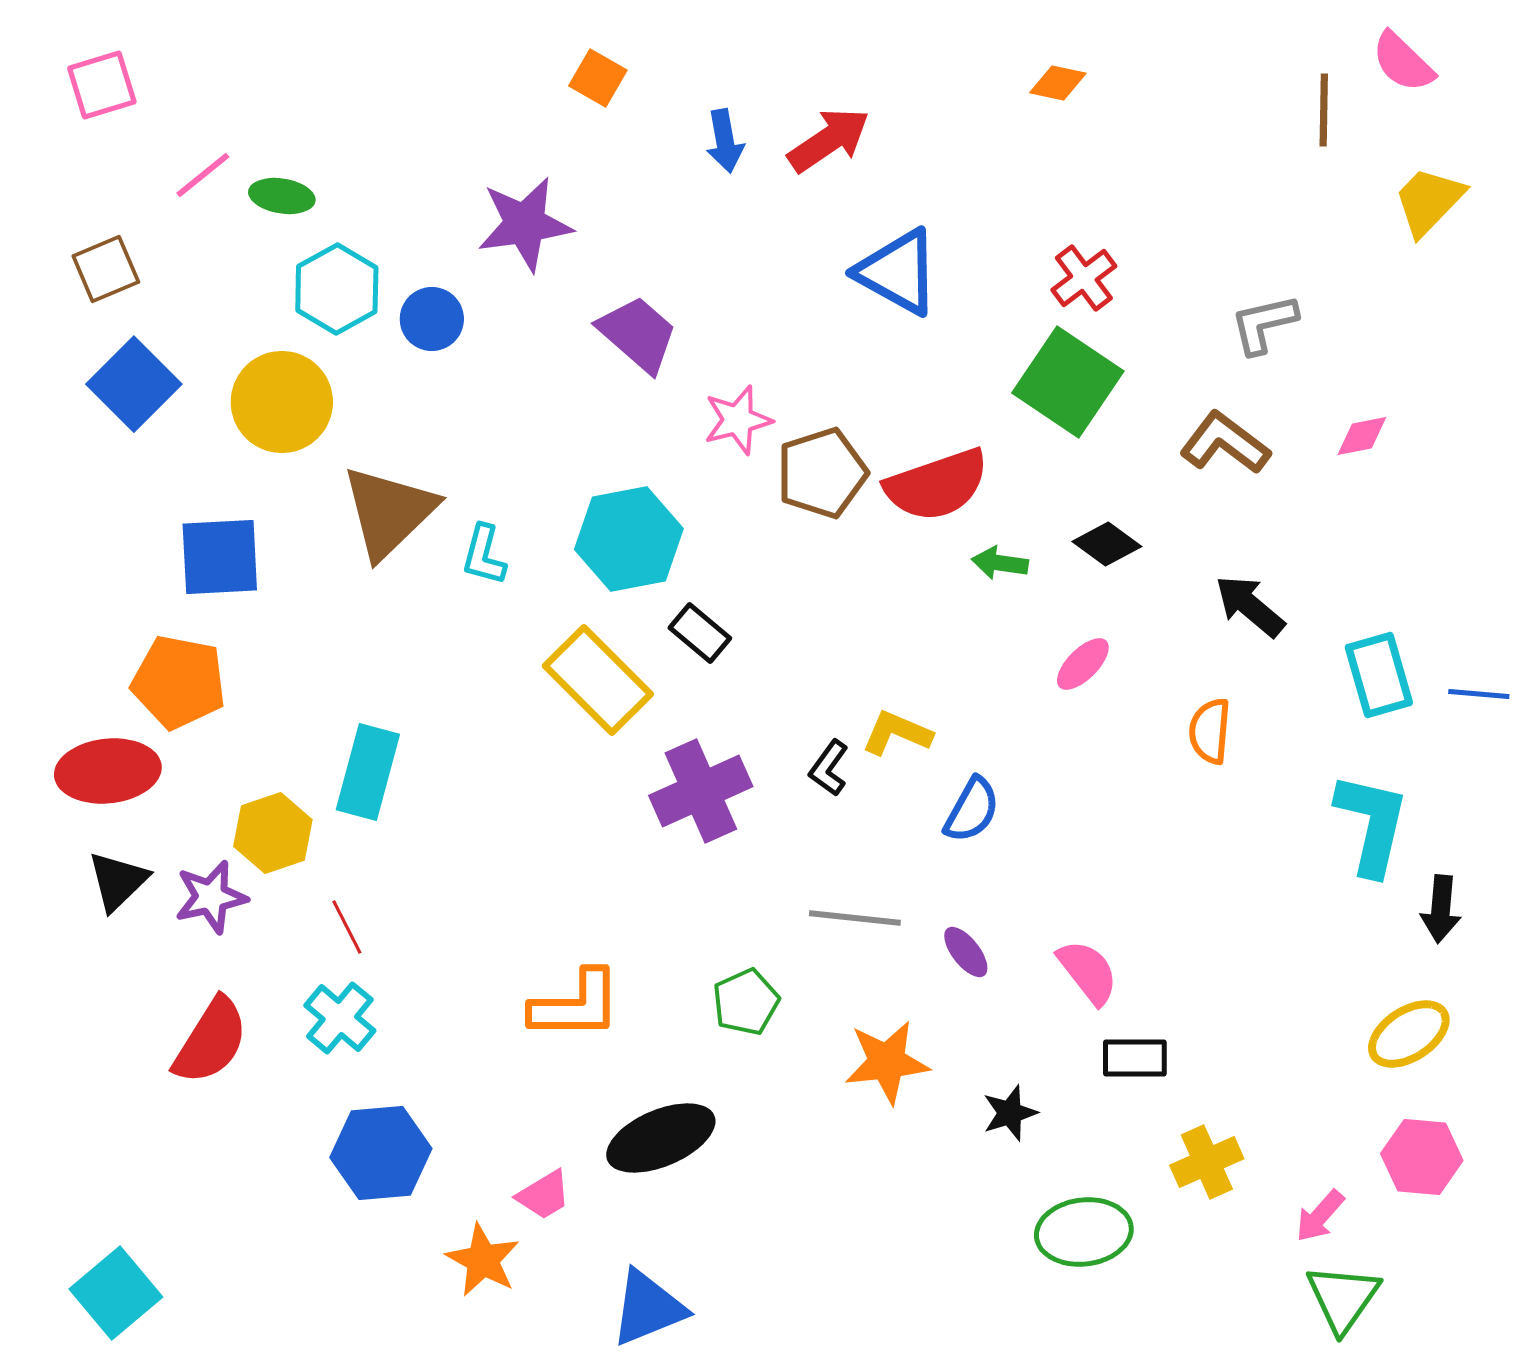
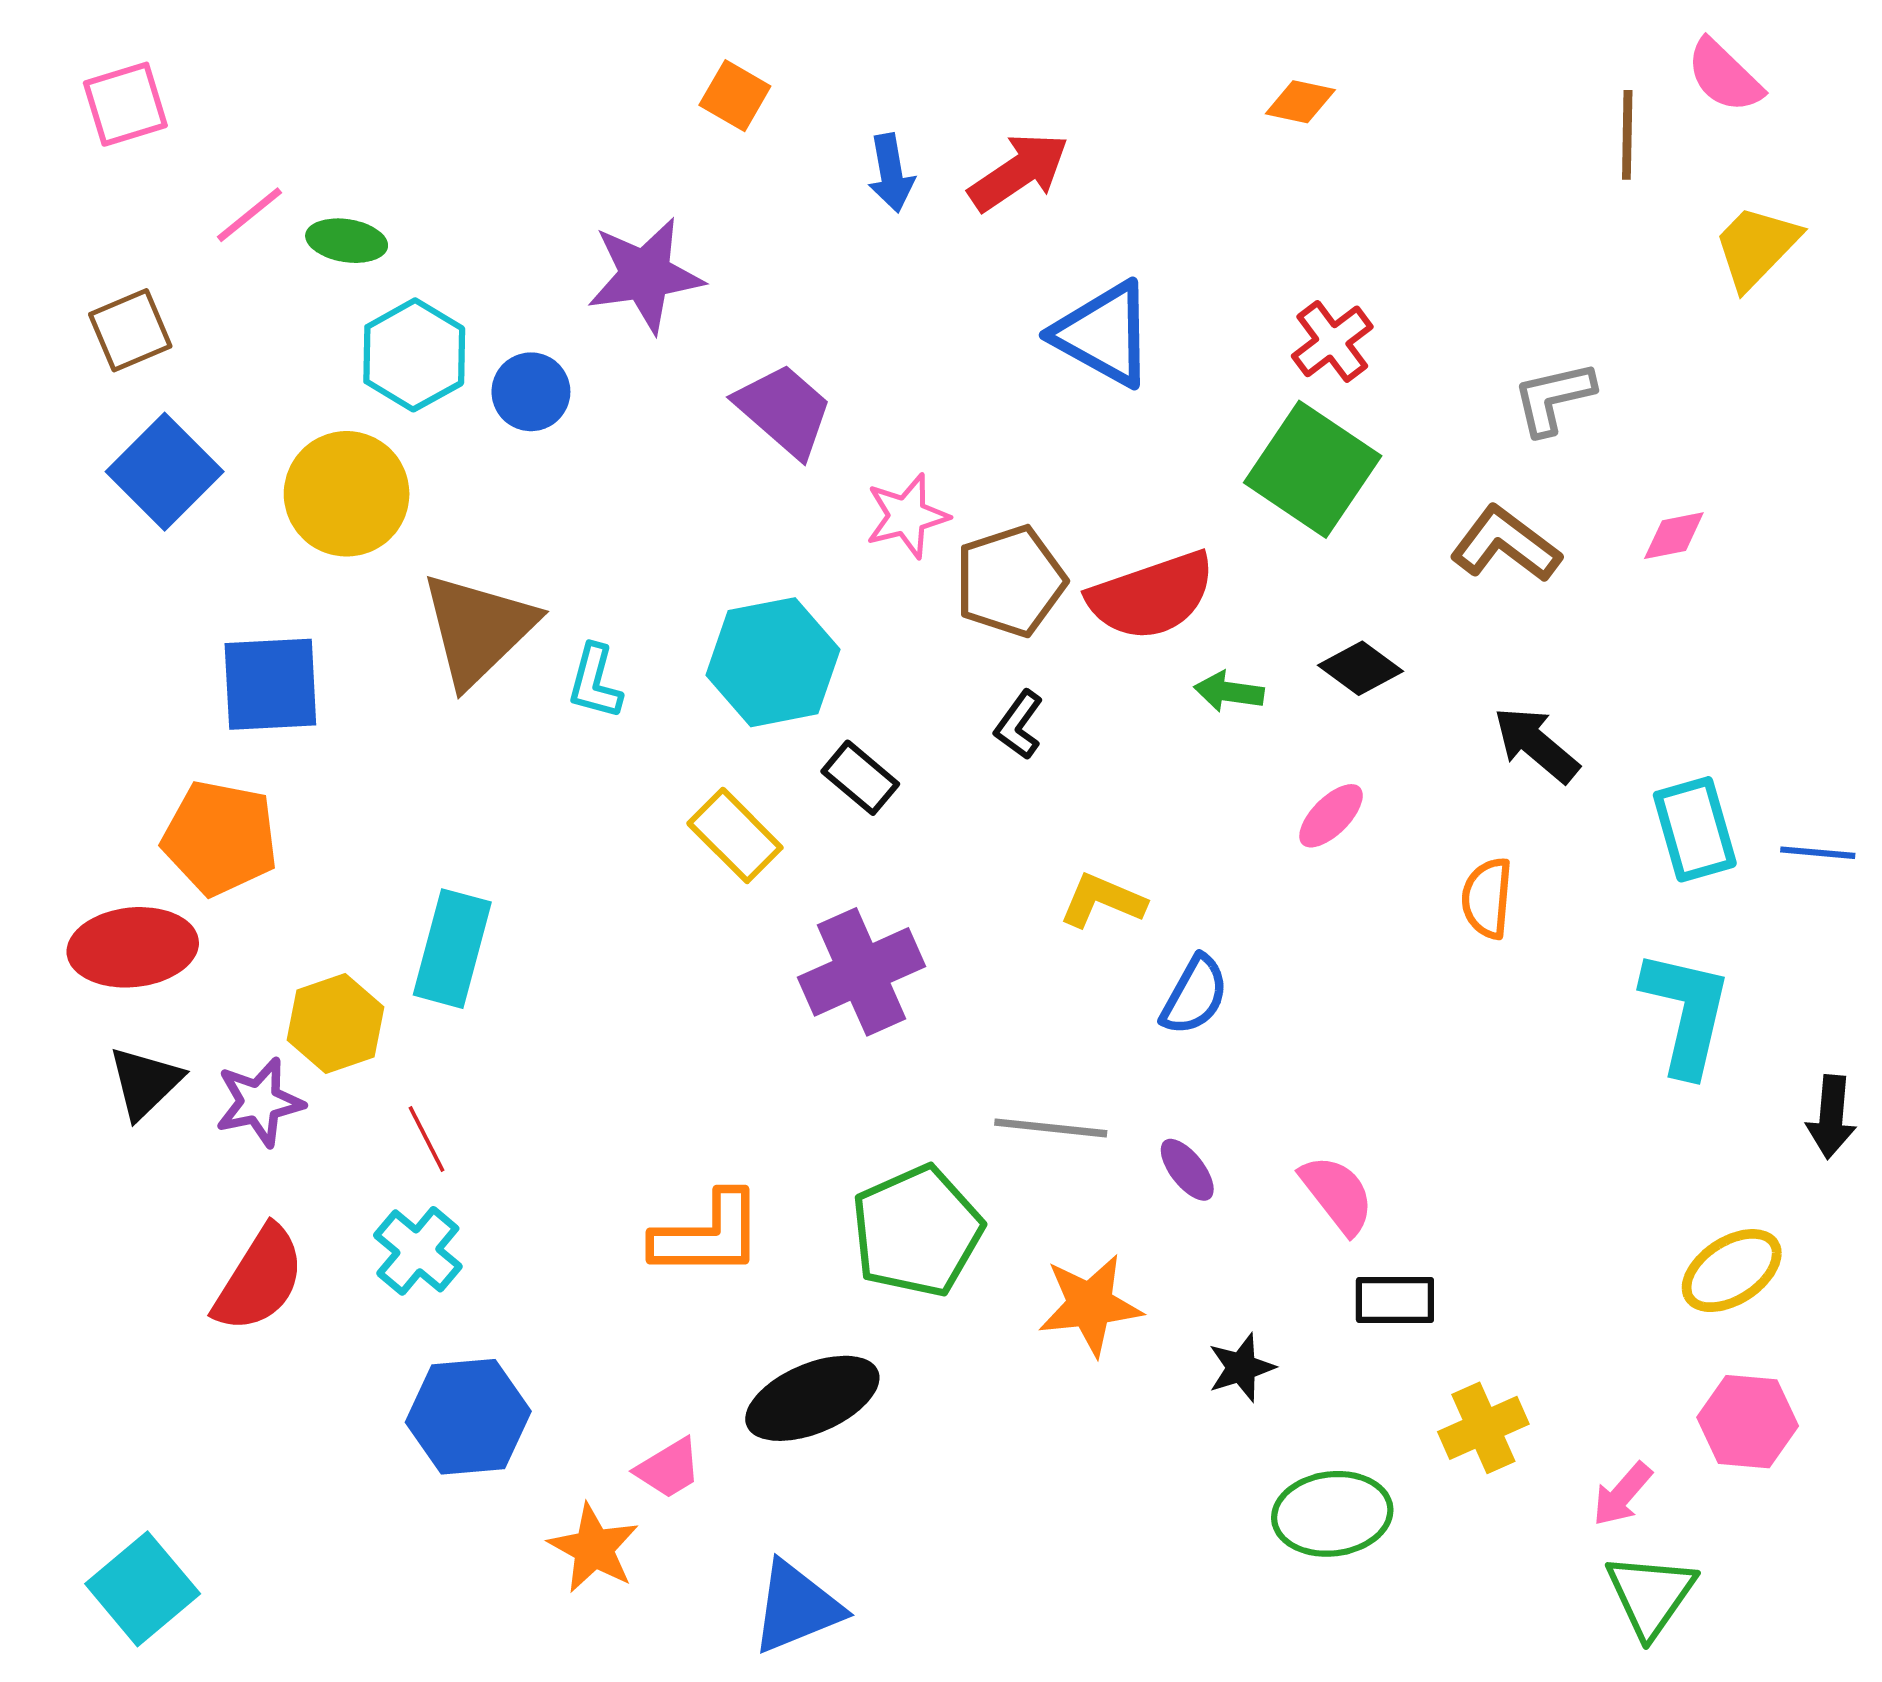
yellow rectangle: (598, 680) -> (735, 835), size x0.7
black L-shape: (829, 768) -> (1019, 725), moved
black arrow: (1441, 909) -> (1831, 1117), moved
green pentagon: (746, 1002) -> (917, 1231), size x1.6

